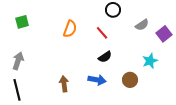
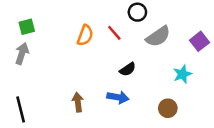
gray semicircle: (142, 25) -> (158, 36), moved, size x1.5
red line: (102, 33) -> (114, 33), moved
gray arrow: (18, 61) -> (22, 54), moved
brown circle: (130, 80) -> (168, 108), moved

